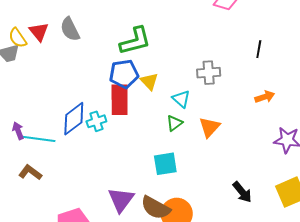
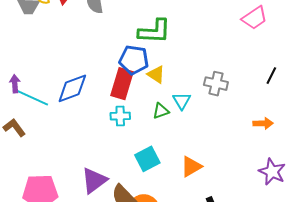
yellow triangle: (149, 81) -> (156, 74), turned -30
cyan cross: (96, 121) -> (120, 116), moved
green triangle: (175, 123) -> (161, 111), moved
orange triangle: (209, 127) -> (191, 167), moved
cyan square: (165, 164) -> (147, 159), turned -35

